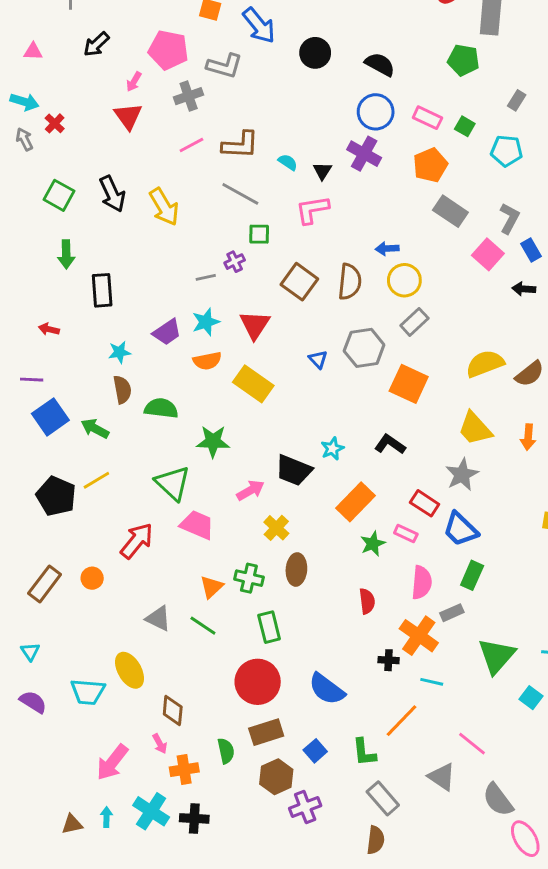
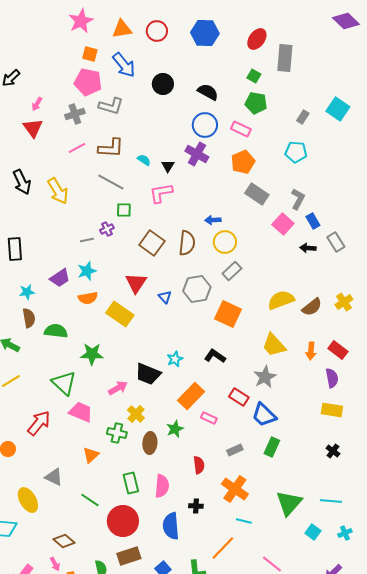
pink pentagon: (168, 50) -> (88, 82), moved
green pentagon: (463, 60) -> (256, 103), moved
gray L-shape: (224, 66) -> (111, 106), moved
green square: (465, 126) -> (254, 76), moved
red triangle: (255, 325) -> (136, 283), moved
pink rectangle: (406, 534) -> (209, 418), moved
green star: (373, 544) -> (175, 429), moved
green cross: (249, 578) -> (117, 433), moved
pink semicircle: (422, 582) -> (162, 486), moved
gray rectangle: (452, 613) -> (235, 450), moved
green line: (203, 626) -> (90, 500), moved
black cross: (389, 660) -> (196, 506), moved
yellow ellipse: (130, 670) -> (28, 500), moved
blue semicircle: (327, 689) -> (171, 526), turned 48
brown diamond: (173, 711) -> (64, 541), turned -55

